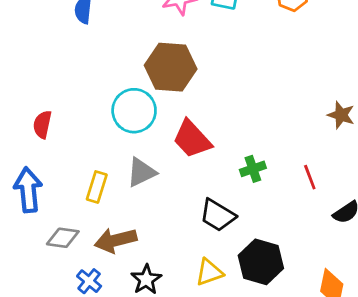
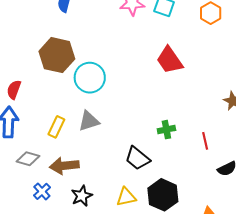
brown hexagon: (171, 67) -> (57, 55), moved
red semicircle: (42, 124) -> (14, 90), moved
red trapezoid: (192, 139) -> (170, 60), moved

